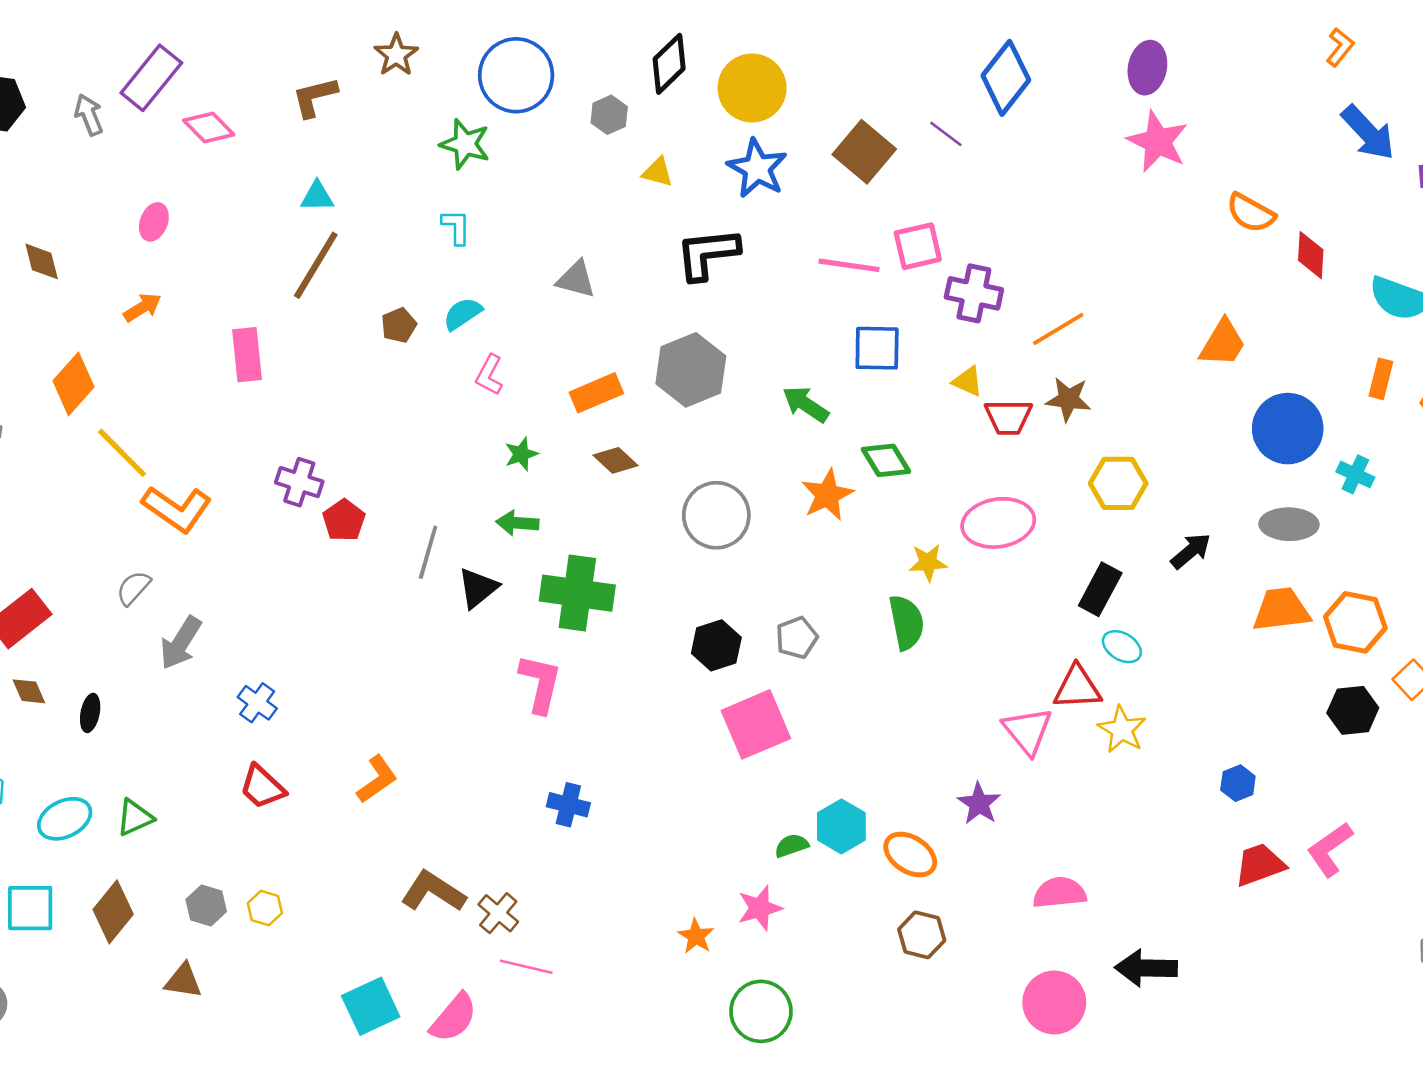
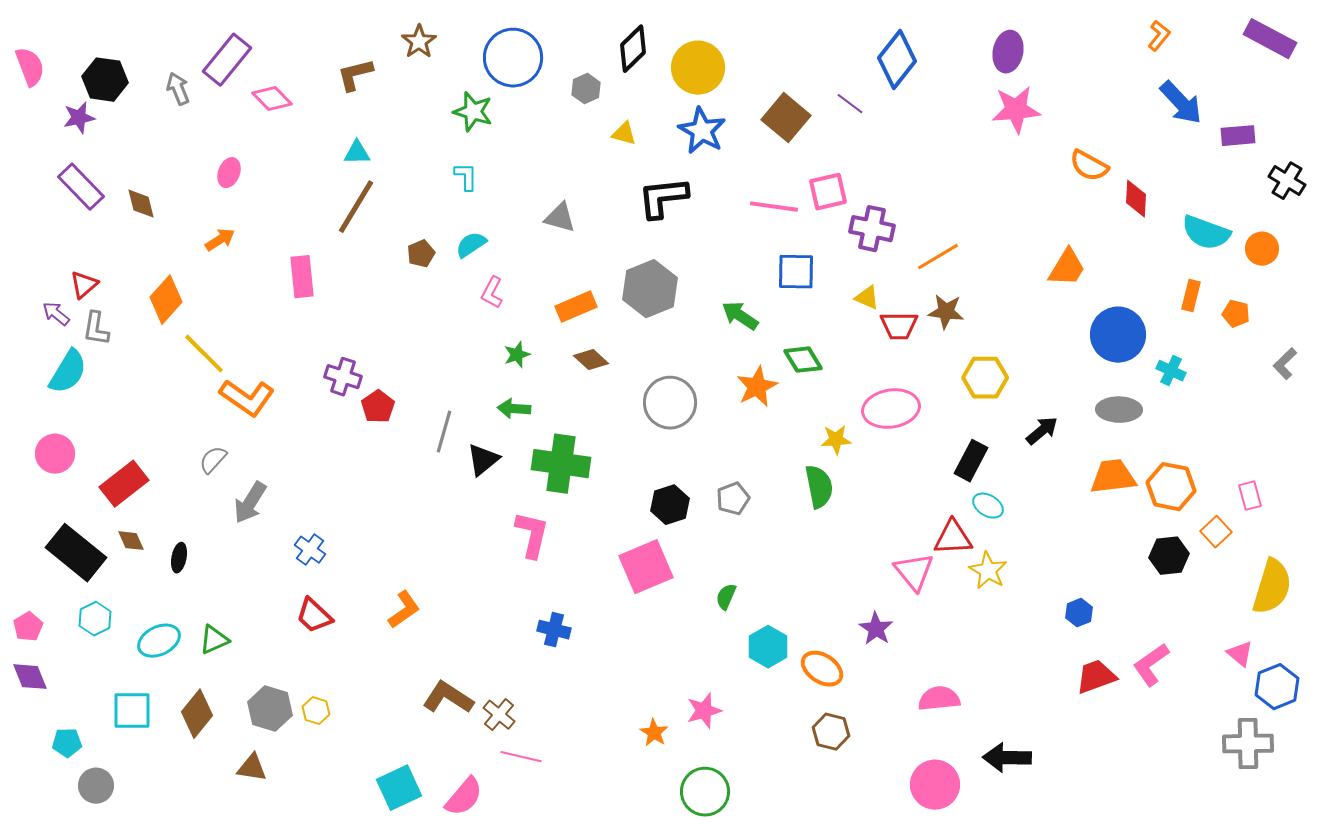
pink star: (1158, 142) -> (1016, 110), turned -30
pink square: (756, 724) -> (646, 567), moved
green semicircle: (792, 846) -> (726, 597), moved, turned -48
gray hexagon: (206, 906) -> (270, 709), size x1.4

